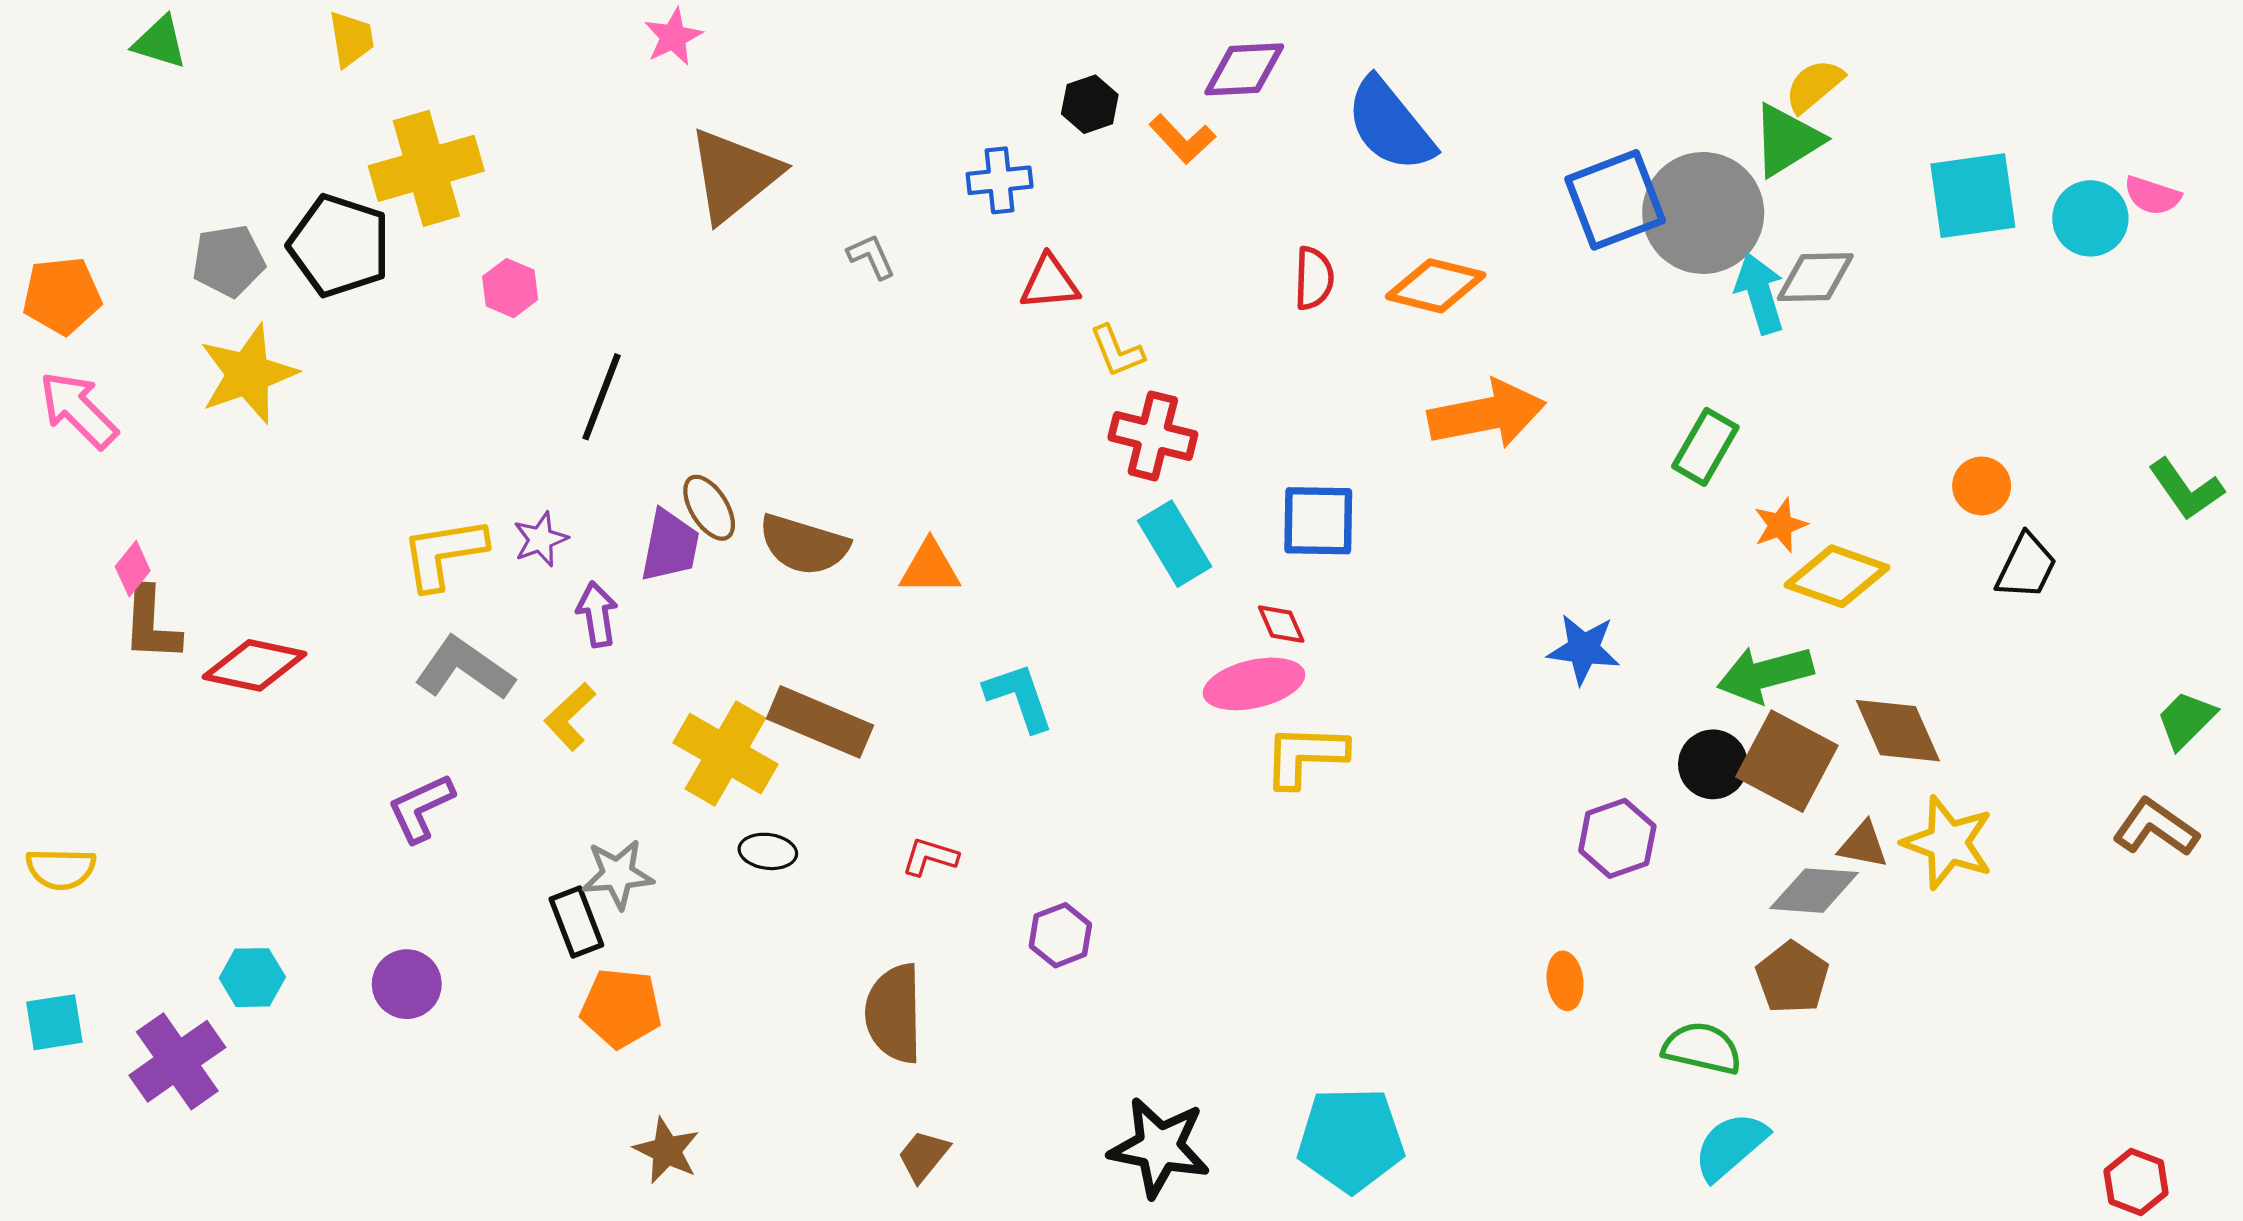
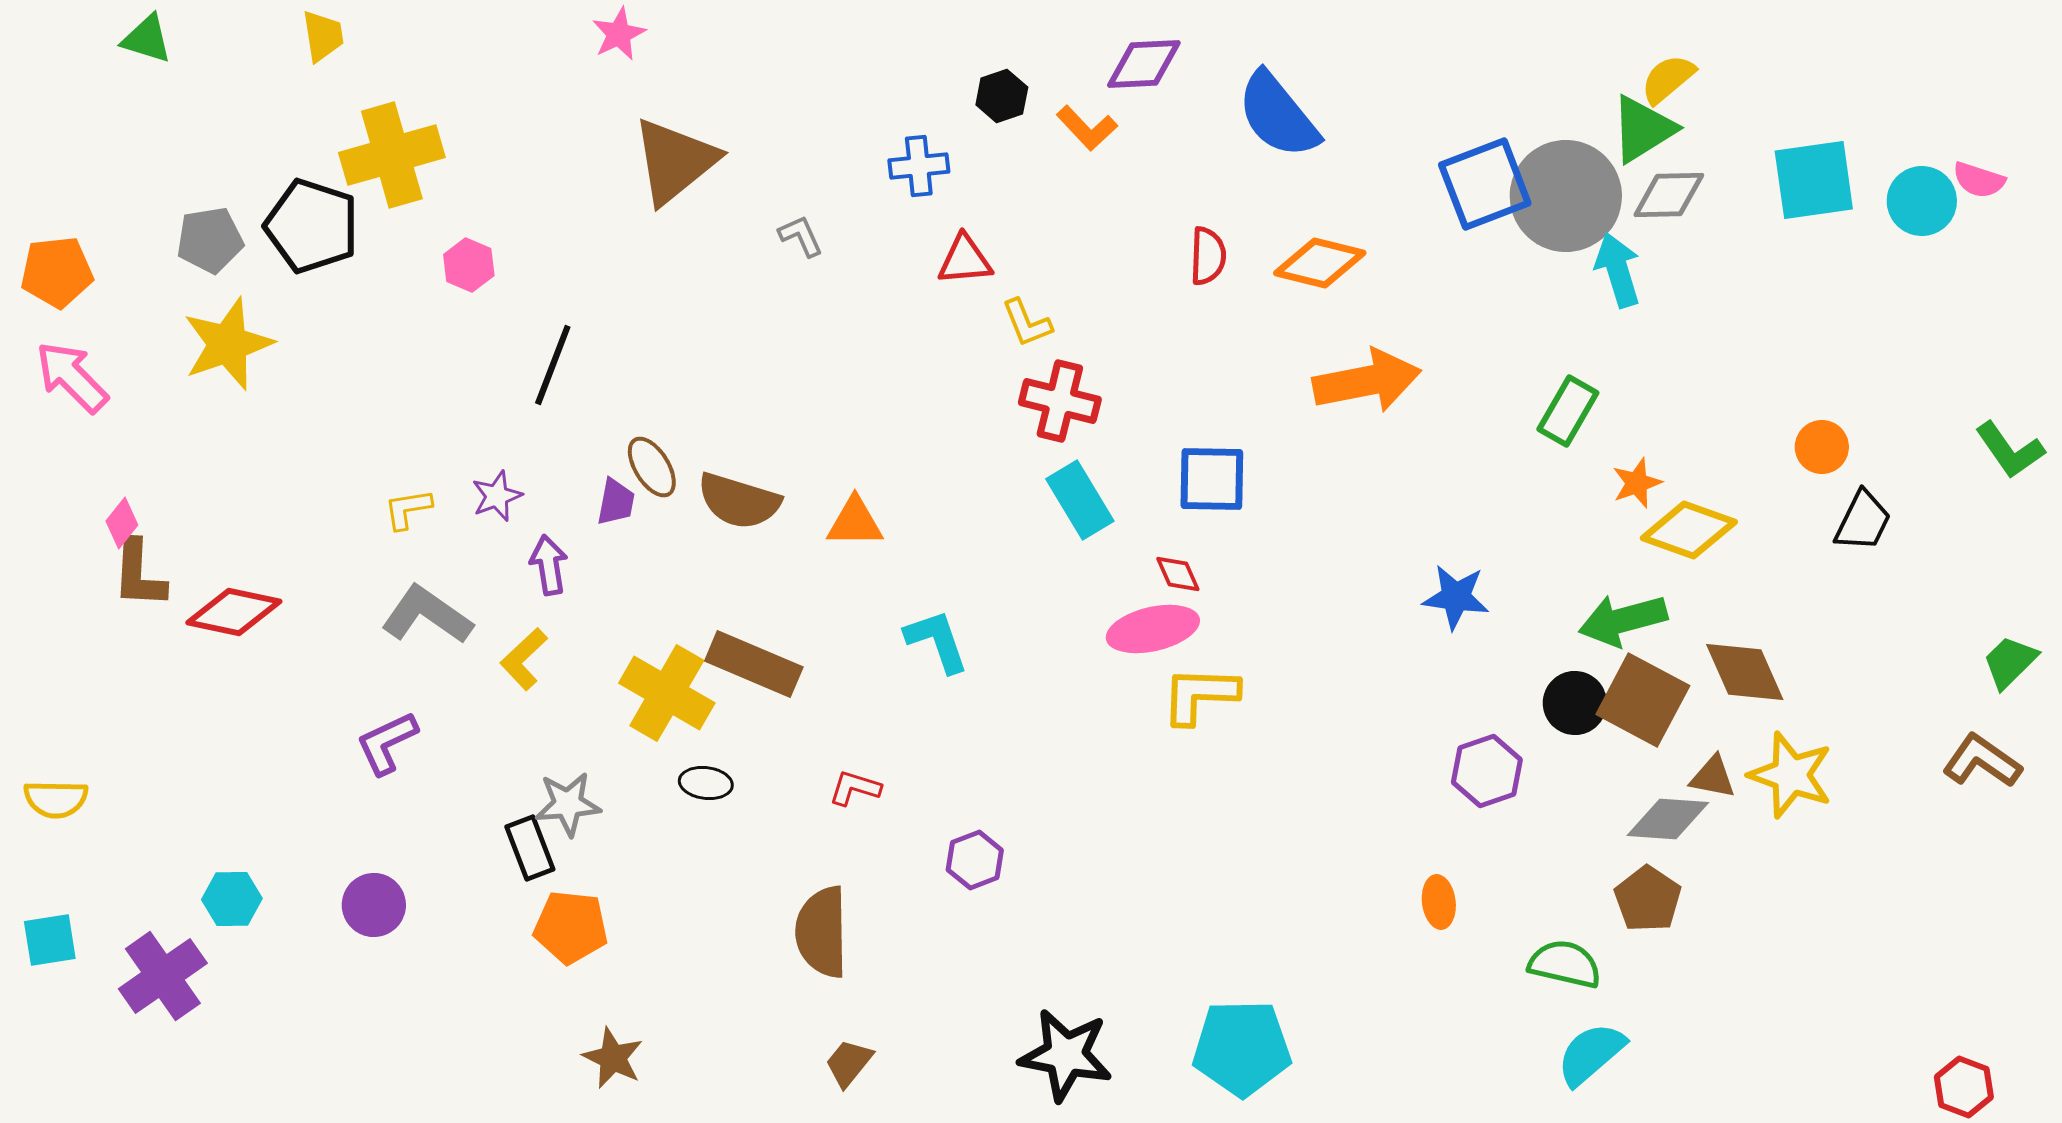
gray diamond: (1815, 277) -> (1669, 195), moved
purple trapezoid: (670, 546) -> (616, 502), size x0.7
yellow L-shape: (444, 553) -> (408, 509), size x0.6

